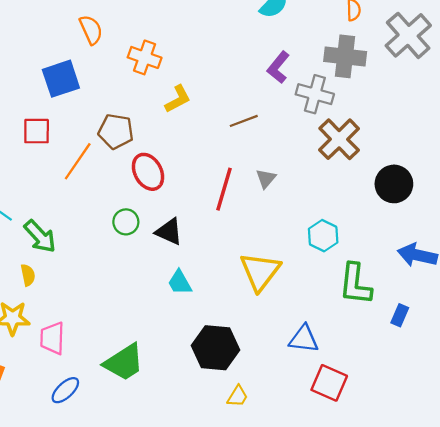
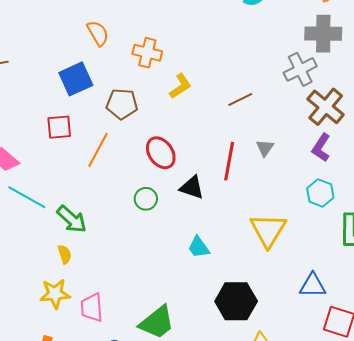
purple L-shape: (278, 67) -> (321, 148), moved
gray cross: (315, 94) -> (300, 69), turned -36
brown pentagon: (116, 131) -> (122, 104), moved
black triangle: (169, 232) -> (192, 187), moved

